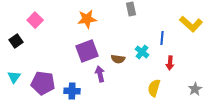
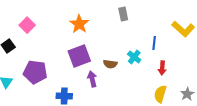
orange star: (87, 19) -> (79, 24), turned -30
purple pentagon: (43, 83) -> (35, 72), moved
yellow semicircle: (154, 88) -> (160, 94), moved

